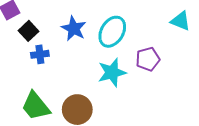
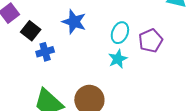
cyan ellipse: (112, 32) -> (120, 33), moved, size x0.7
cyan star: (112, 73) -> (118, 59), size x0.7

